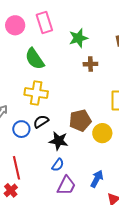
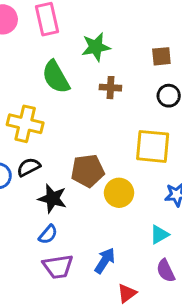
green semicircle: (35, 59) -> (56, 77), moved
purple trapezoid: (66, 186) -> (58, 267), turned 50

